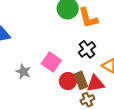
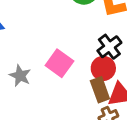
red circle: (68, 81) -> (103, 68), moved

